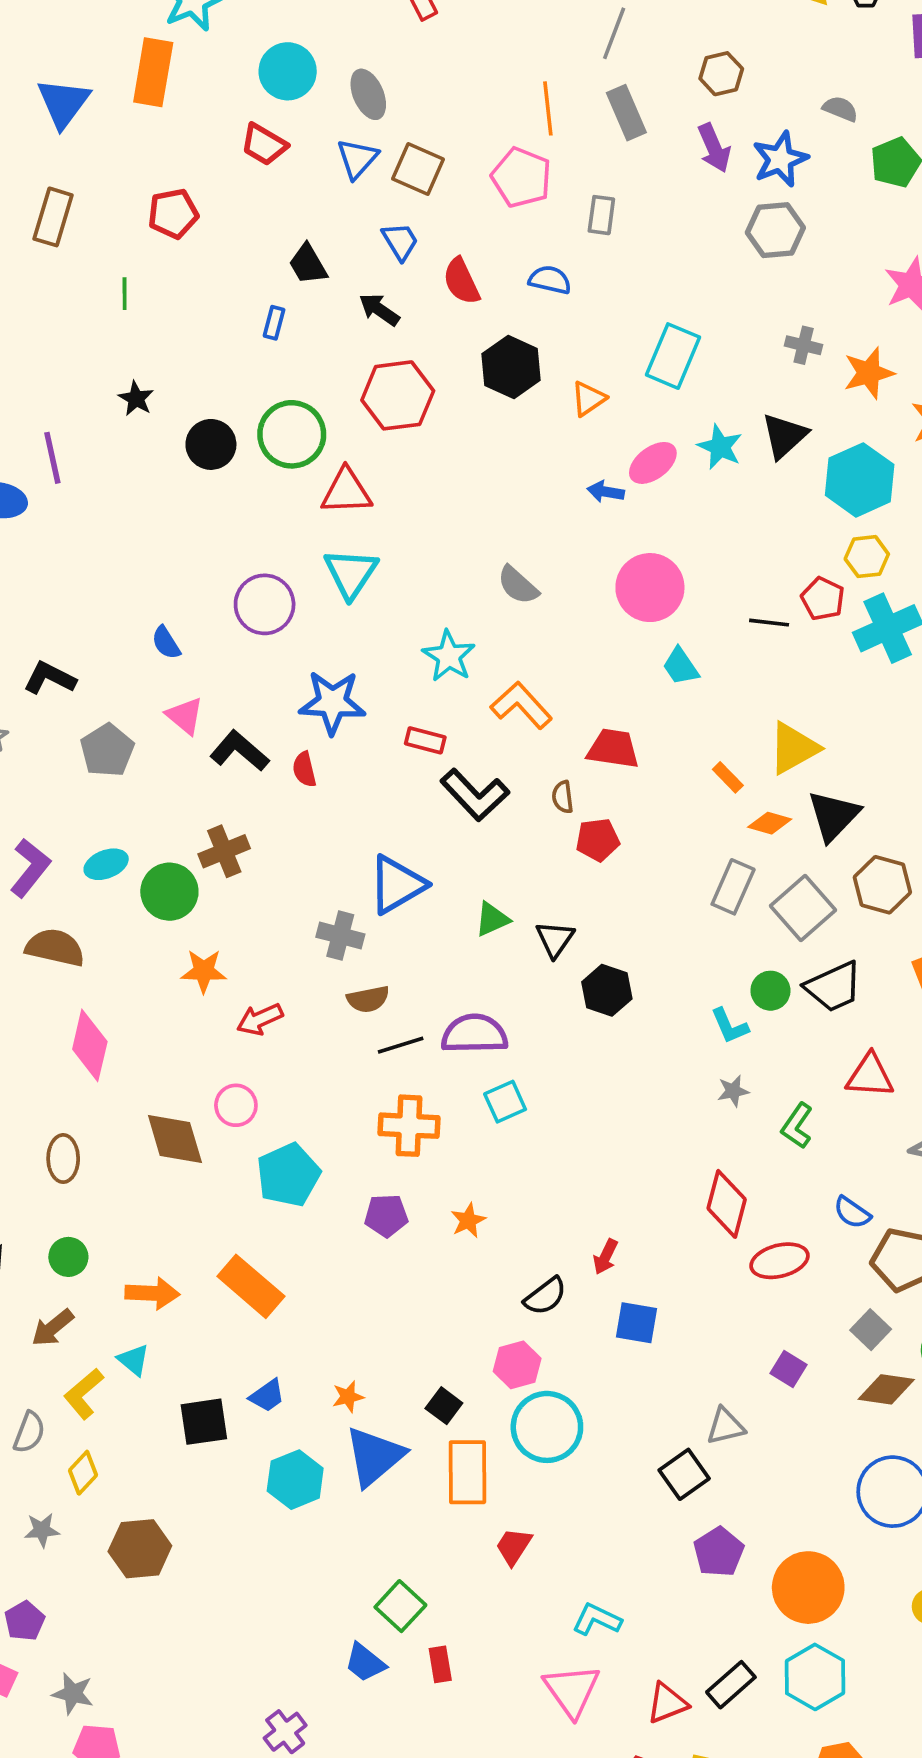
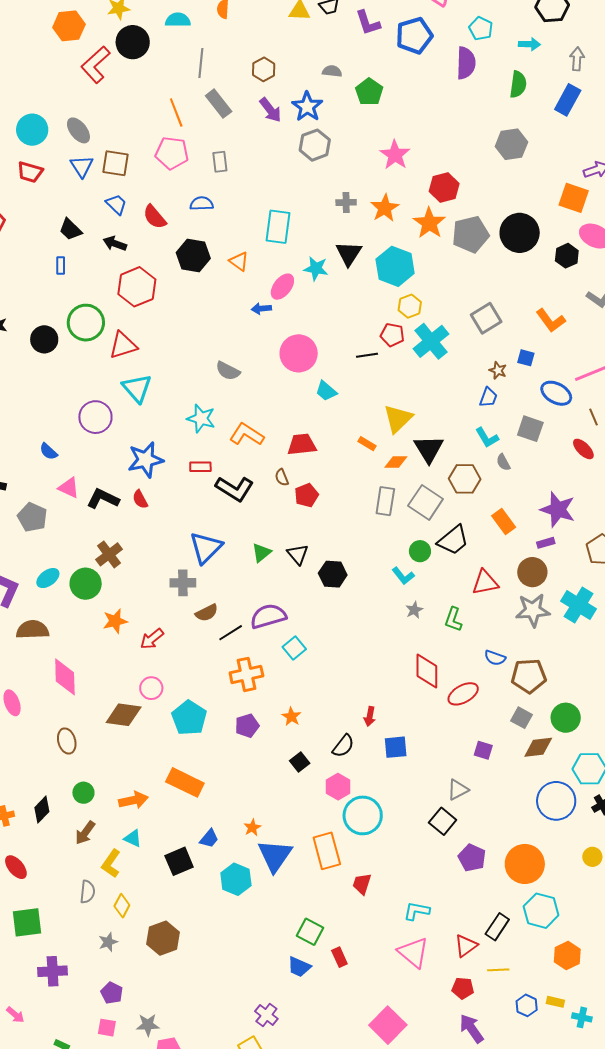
orange triangle: (588, 399) -> (239, 261), turned -35
brown diamond: (175, 1139) -> (124, 715), turned -51
black square: (444, 1406) -> (300, 762), moved, turned 30

